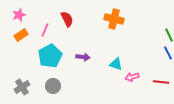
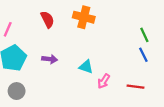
red semicircle: (67, 19) -> (47, 19), moved
pink arrow: (132, 77) -> (104, 81), turned -40

